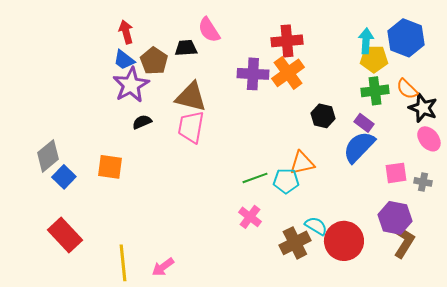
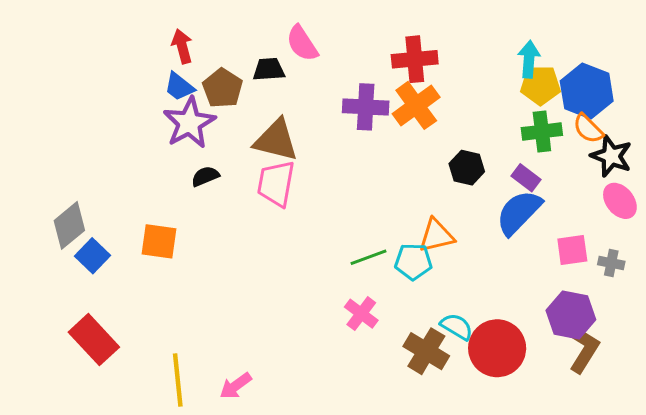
blue hexagon: (406, 38) -> (587, 91), moved
brown cross: (295, 243) -> (426, 351), turned -32

